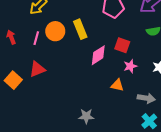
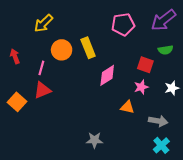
pink line: (36, 38) -> (41, 68), moved
red square: (122, 45) -> (145, 65), moved

